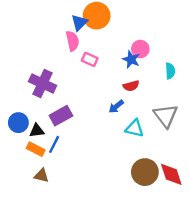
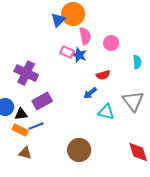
pink semicircle: (72, 41) -> (85, 36), moved
blue star: (131, 59) -> (79, 55), moved
blue line: (54, 144) -> (36, 126), turned 42
brown circle: (145, 172) -> (79, 150), moved

